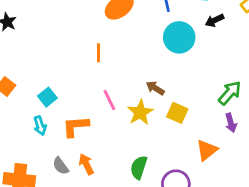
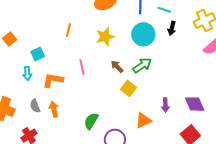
black arrow: (215, 20) -> (172, 28), turned -64
orange line: (98, 53) -> (68, 30), moved
green arrow: (230, 93) -> (142, 65), moved
yellow star: (140, 112) -> (105, 37), moved

